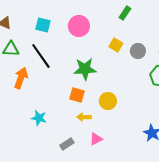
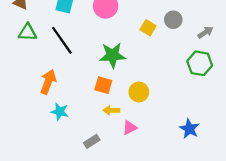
gray circle: (138, 51) -> (173, 20), moved
orange arrow: (21, 78) -> (48, 82), moved
pink triangle: (96, 139) -> (130, 128), moved

